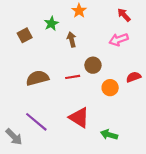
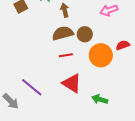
red line: (73, 77) -> (66, 55), moved
brown semicircle: (37, 78) -> (63, 33), moved
orange circle: (110, 88) -> (101, 55), size x1.5

